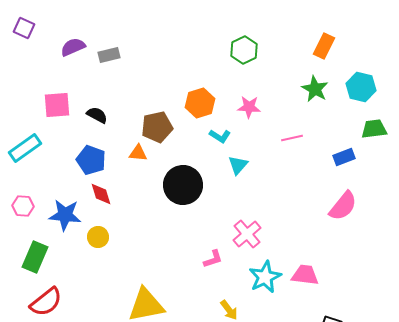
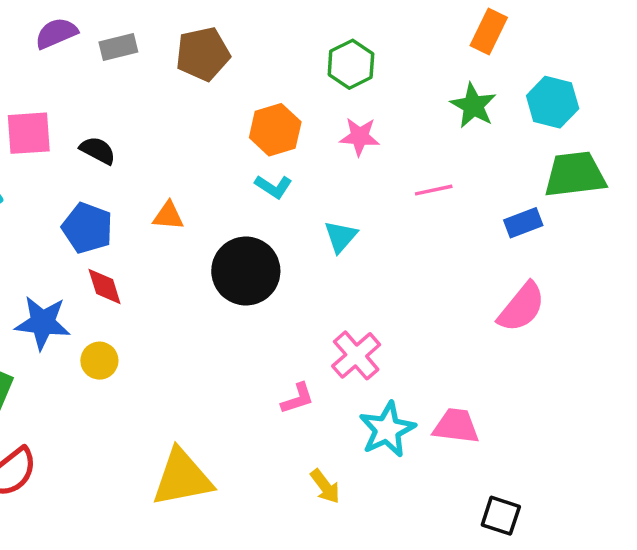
green hexagon: (244, 50) -> (351, 64), moved
brown pentagon: (157, 127) -> (203, 54), moved
green trapezoid: (374, 129) -> (575, 175), size x1.4
cyan L-shape: (220, 136) -> (273, 187), moved

